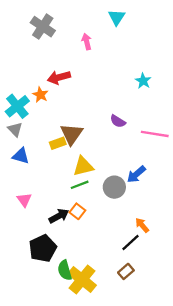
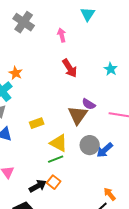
red arrow: (59, 77) -> (70, 68), moved, turned -108
orange star: (40, 95) -> (16, 73), moved
brown triangle: (72, 134) -> (78, 115), moved
yellow triangle: (83, 166) -> (59, 143), turned 42
gray circle: (114, 187) -> (90, 145), moved

